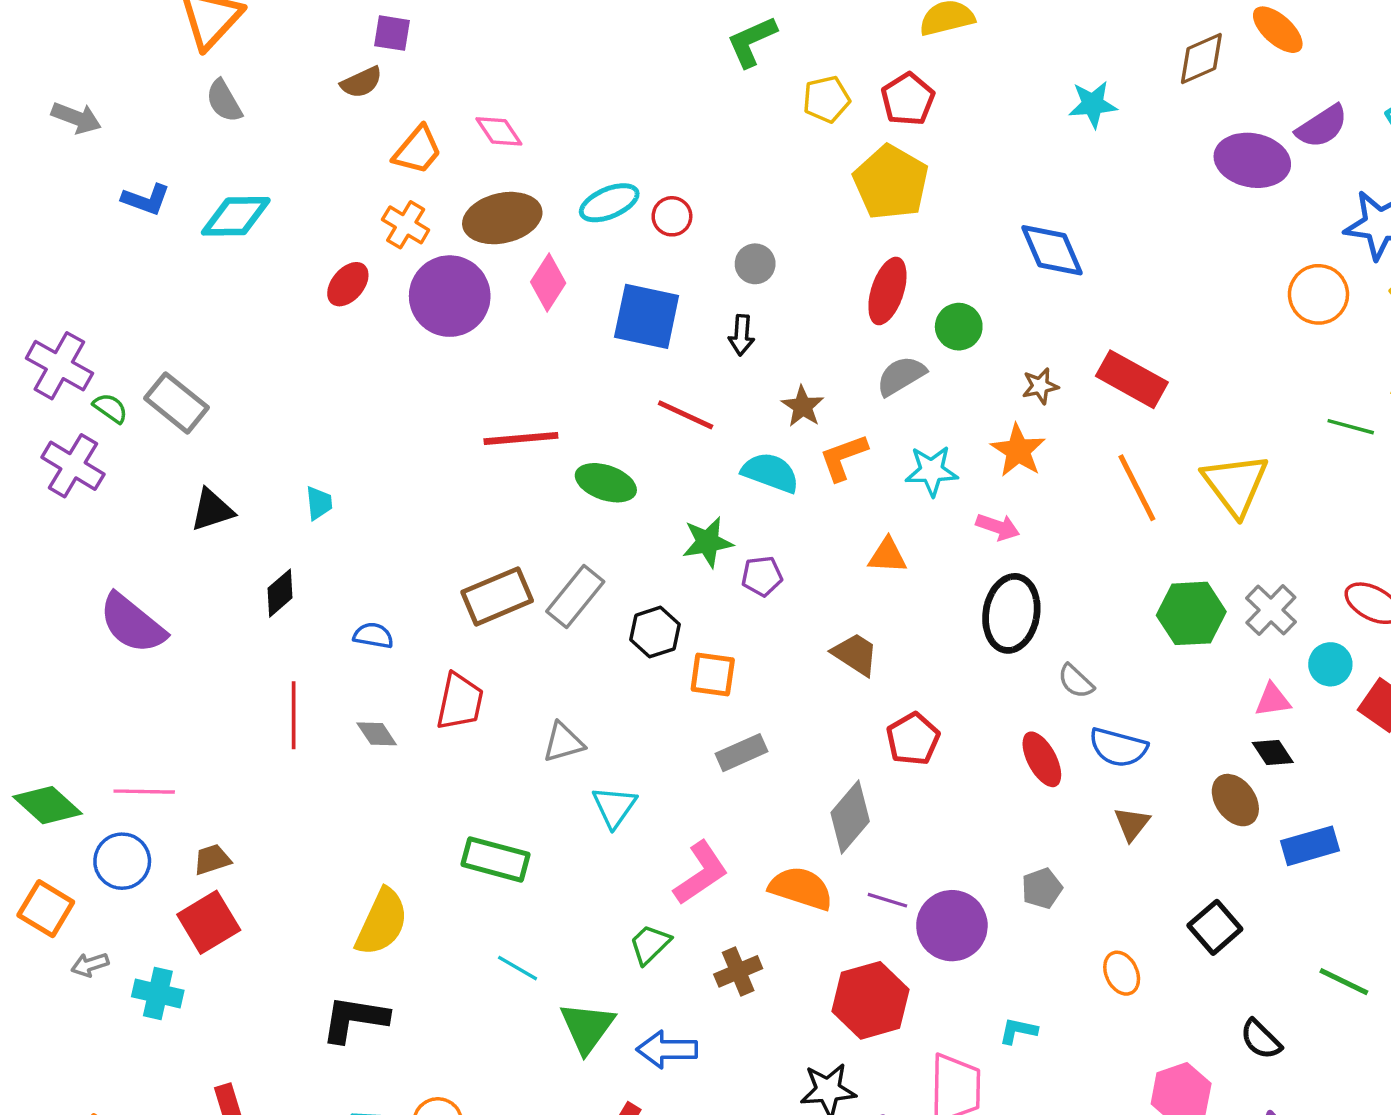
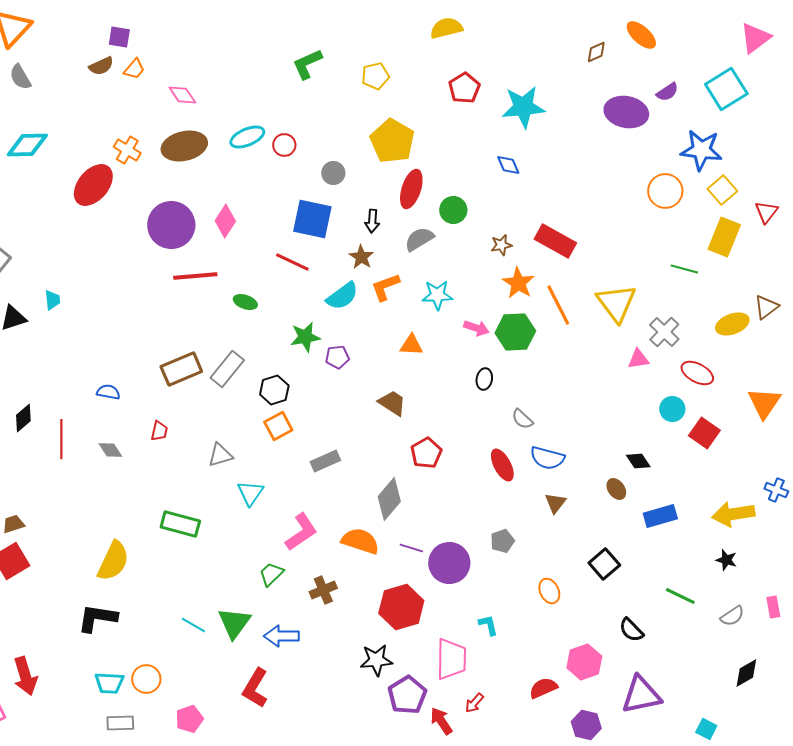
green L-shape: (752, 42) -> (307, 64), moved
brown diamond: (1201, 59) -> (596, 52), size x0.7
red pentagon: (908, 99) -> (464, 88), moved
cyan star: (1093, 104) -> (523, 107), moved, size x1.5
purple semicircle: (1322, 126) -> (667, 92), size x0.7
orange trapezoid: (417, 150) -> (134, 69), moved, size x0.7
yellow pentagon: (891, 182) -> (392, 141), moved
blue diamond: (1052, 250) -> (508, 165), size x0.6
pink diamond: (548, 283) -> (225, 221), moved
red ellipse: (348, 284) -> (93, 185), size x1.6
purple circle: (450, 296) -> (171, 225), moved
blue square: (647, 316) -> (312, 219), moved
black arrow: (742, 335) -> (372, 221), moved
orange star: (1018, 450) -> (518, 283), moved
cyan semicircle: (770, 473) -> (342, 296), turned 124
green ellipse: (606, 483) -> (245, 302), size x0.7
cyan trapezoid: (319, 503) -> (52, 300), moved
black diamond: (280, 593) -> (23, 418), moved
gray cross: (1271, 610) -> (664, 332), moved
black ellipse: (1011, 613) -> (484, 379), size x0.5
green hexagon: (1191, 613) -> (515, 332), moved
orange square: (713, 674) -> (278, 426), moved, turned -36
pink triangle: (1273, 700) -> (638, 359), moved
red trapezoid: (460, 702) -> (159, 431), size x0.6
brown ellipse: (1235, 800) -> (616, 489), size x0.7
cyan line: (518, 968) -> (193, 625), moved
cyan L-shape: (1018, 1031) -> (488, 625), turned 65

